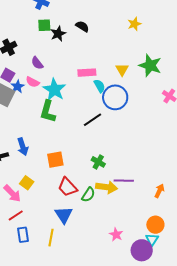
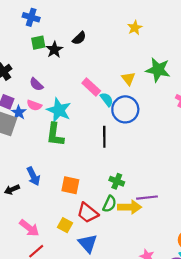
black semicircle: (82, 26) -> (79, 38), turned 112
pink rectangle: (87, 73) -> (91, 87), turned 54
black line: (93, 120) -> (104, 137), turned -48
orange square: (55, 160) -> (70, 185), turned 30
yellow square: (27, 183) -> (65, 225), moved
green semicircle: (88, 195) -> (110, 204), moved

